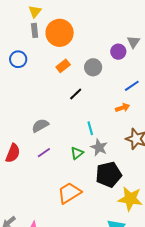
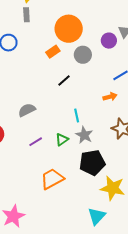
orange circle: (60, 33) -> (69, 29), moved
purple line: (44, 153) -> (36, 142), moved

